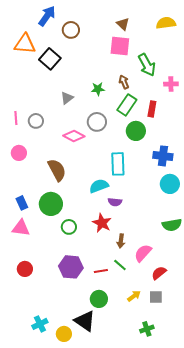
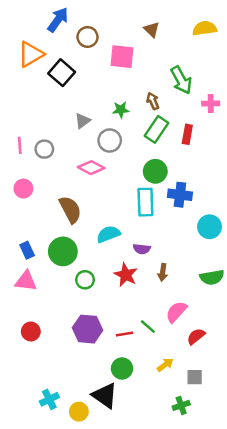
orange triangle: (25, 44) -> (31, 54), turned -35
pink square: (120, 46) -> (122, 57), moved
gray circle: (97, 122) -> (110, 140), moved
green circle: (136, 131) -> (155, 171), moved
blue cross: (163, 156) -> (180, 195), moved
cyan semicircle: (99, 186) -> (108, 234), moved
brown arrow: (121, 241) -> (163, 272), moved
gray square: (156, 297) -> (195, 377), moved

